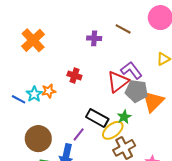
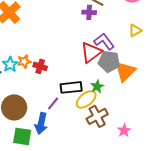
purple cross: (94, 38) -> (89, 12), moved
red cross: (74, 76) -> (40, 66), moved
black rectangle: (97, 118) -> (71, 87), turned -35

